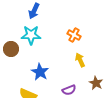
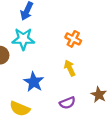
yellow arrow: (80, 60) -> (70, 68), moved

